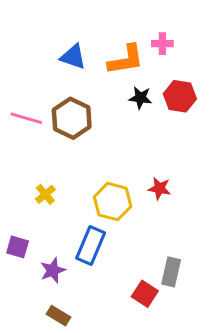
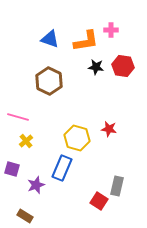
pink line: (26, 118) -> (18, 117), moved
yellow cross: (45, 194) -> (26, 141), moved
brown rectangle: (58, 316) -> (25, 216), moved

